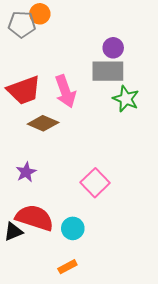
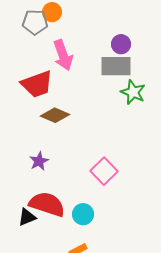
pink arrow: (65, 91) -> (63, 55), moved

